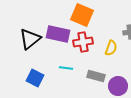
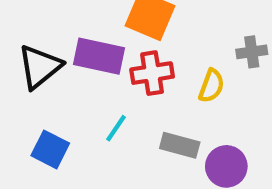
cyan line: (66, 68) -> (116, 128), turned -64

